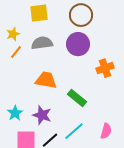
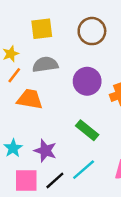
purple circle: (78, 44) -> (87, 81), moved
orange trapezoid: (46, 80) -> (30, 99), moved

